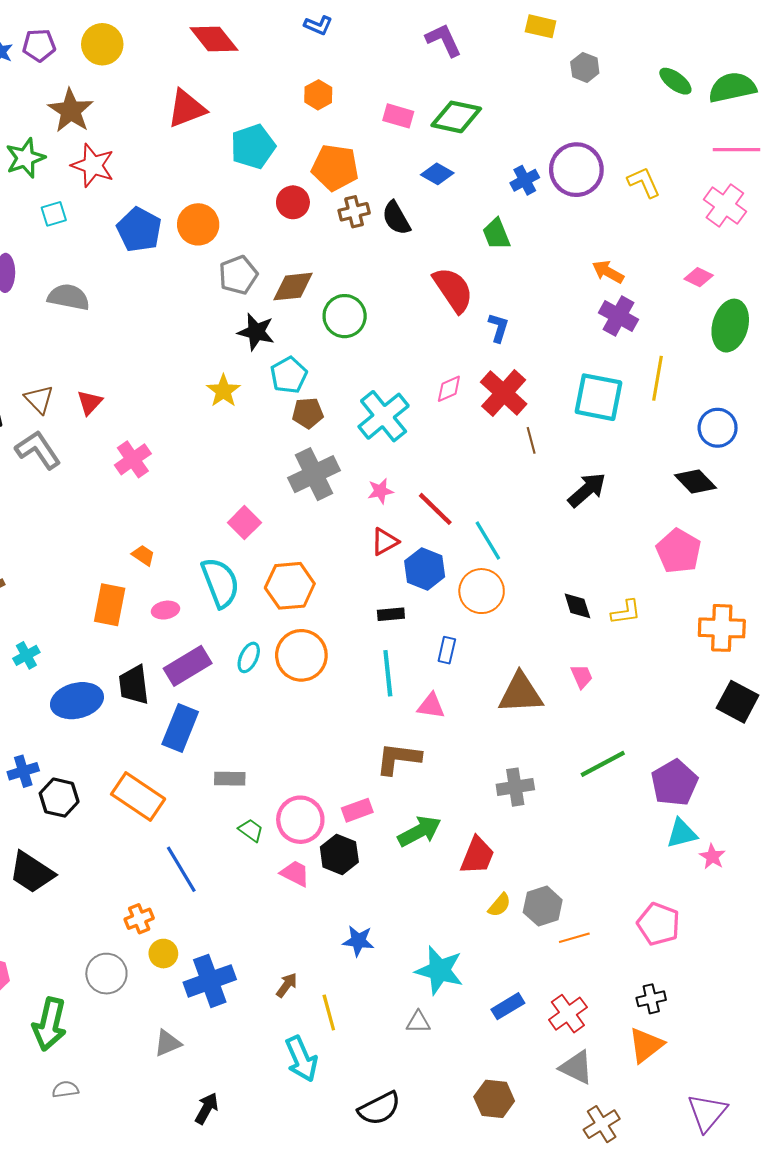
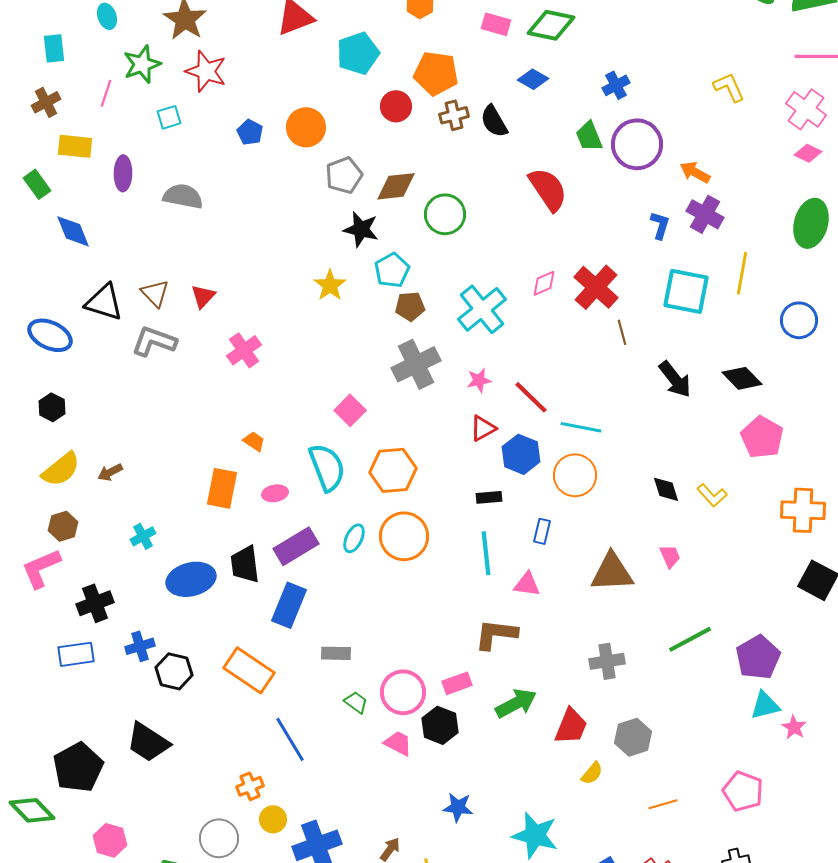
purple circle: (576, 170) -> (637, 144), moved
blue pentagon: (139, 230) -> (250, 132), size x0.6
pink diamond: (699, 277) -> (808, 153), moved
blue L-shape: (498, 328) -> (660, 225), moved
gray L-shape: (38, 450) -> (154, 341), turned -36
black diamond: (695, 481) -> (742, 378), moved
black arrow: (587, 490) -> (675, 379), turned 93
cyan line: (488, 540) -> (581, 427), turned -48
yellow L-shape: (626, 612) -> (712, 495), turned 56
gray hexagon: (543, 906) -> (633, 737), moved

